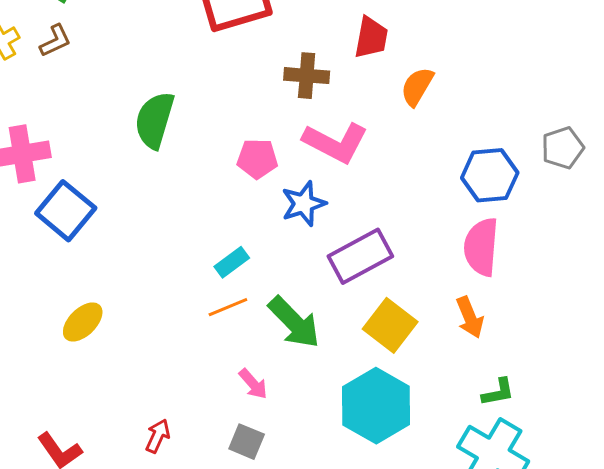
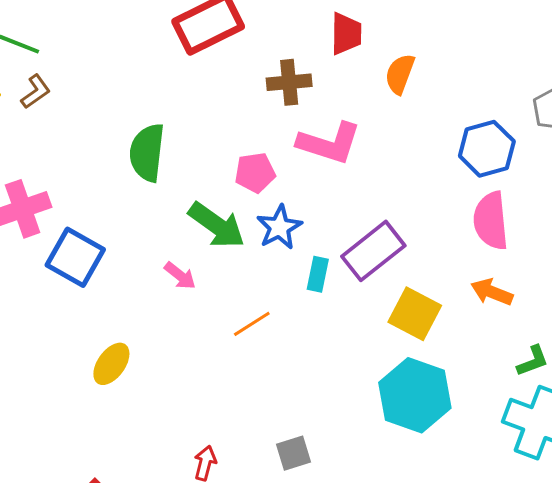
blue star: (304, 204) -> (279, 227), moved
cyan rectangle: (232, 262) -> (318, 274), moved, turned -32
orange arrow: (470, 317) -> (492, 292), turned 144
green arrow: (294, 322) -> (217, 225), moved
pink arrow: (253, 384) -> (180, 276), moved
gray square: (247, 442) -> (293, 453), turned -30

